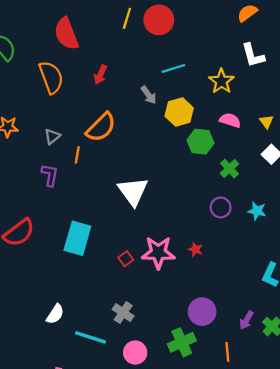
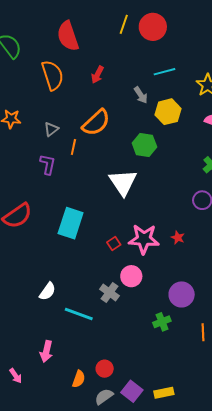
green hexagon: (201, 142) -> (144, 145), moved
green cross: (182, 342) -> (162, 322), size x0.7
pink circle: (135, 353) -> (131, 276), moved

